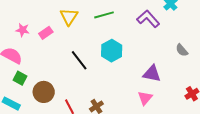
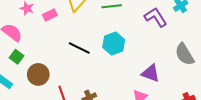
gray semicircle: (182, 50) -> (185, 54), size x1.6
black line: (79, 60) -> (79, 48), turned -35

